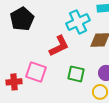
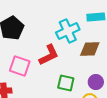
pink square: (36, 72) -> (20, 66), moved

